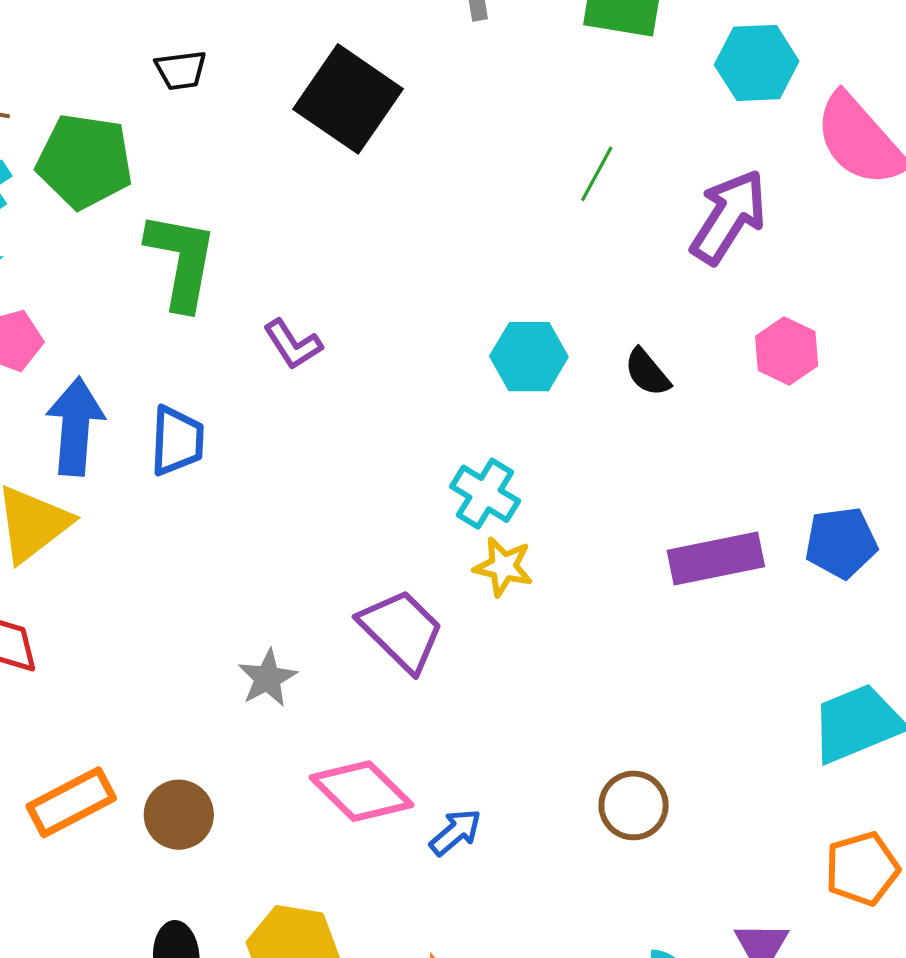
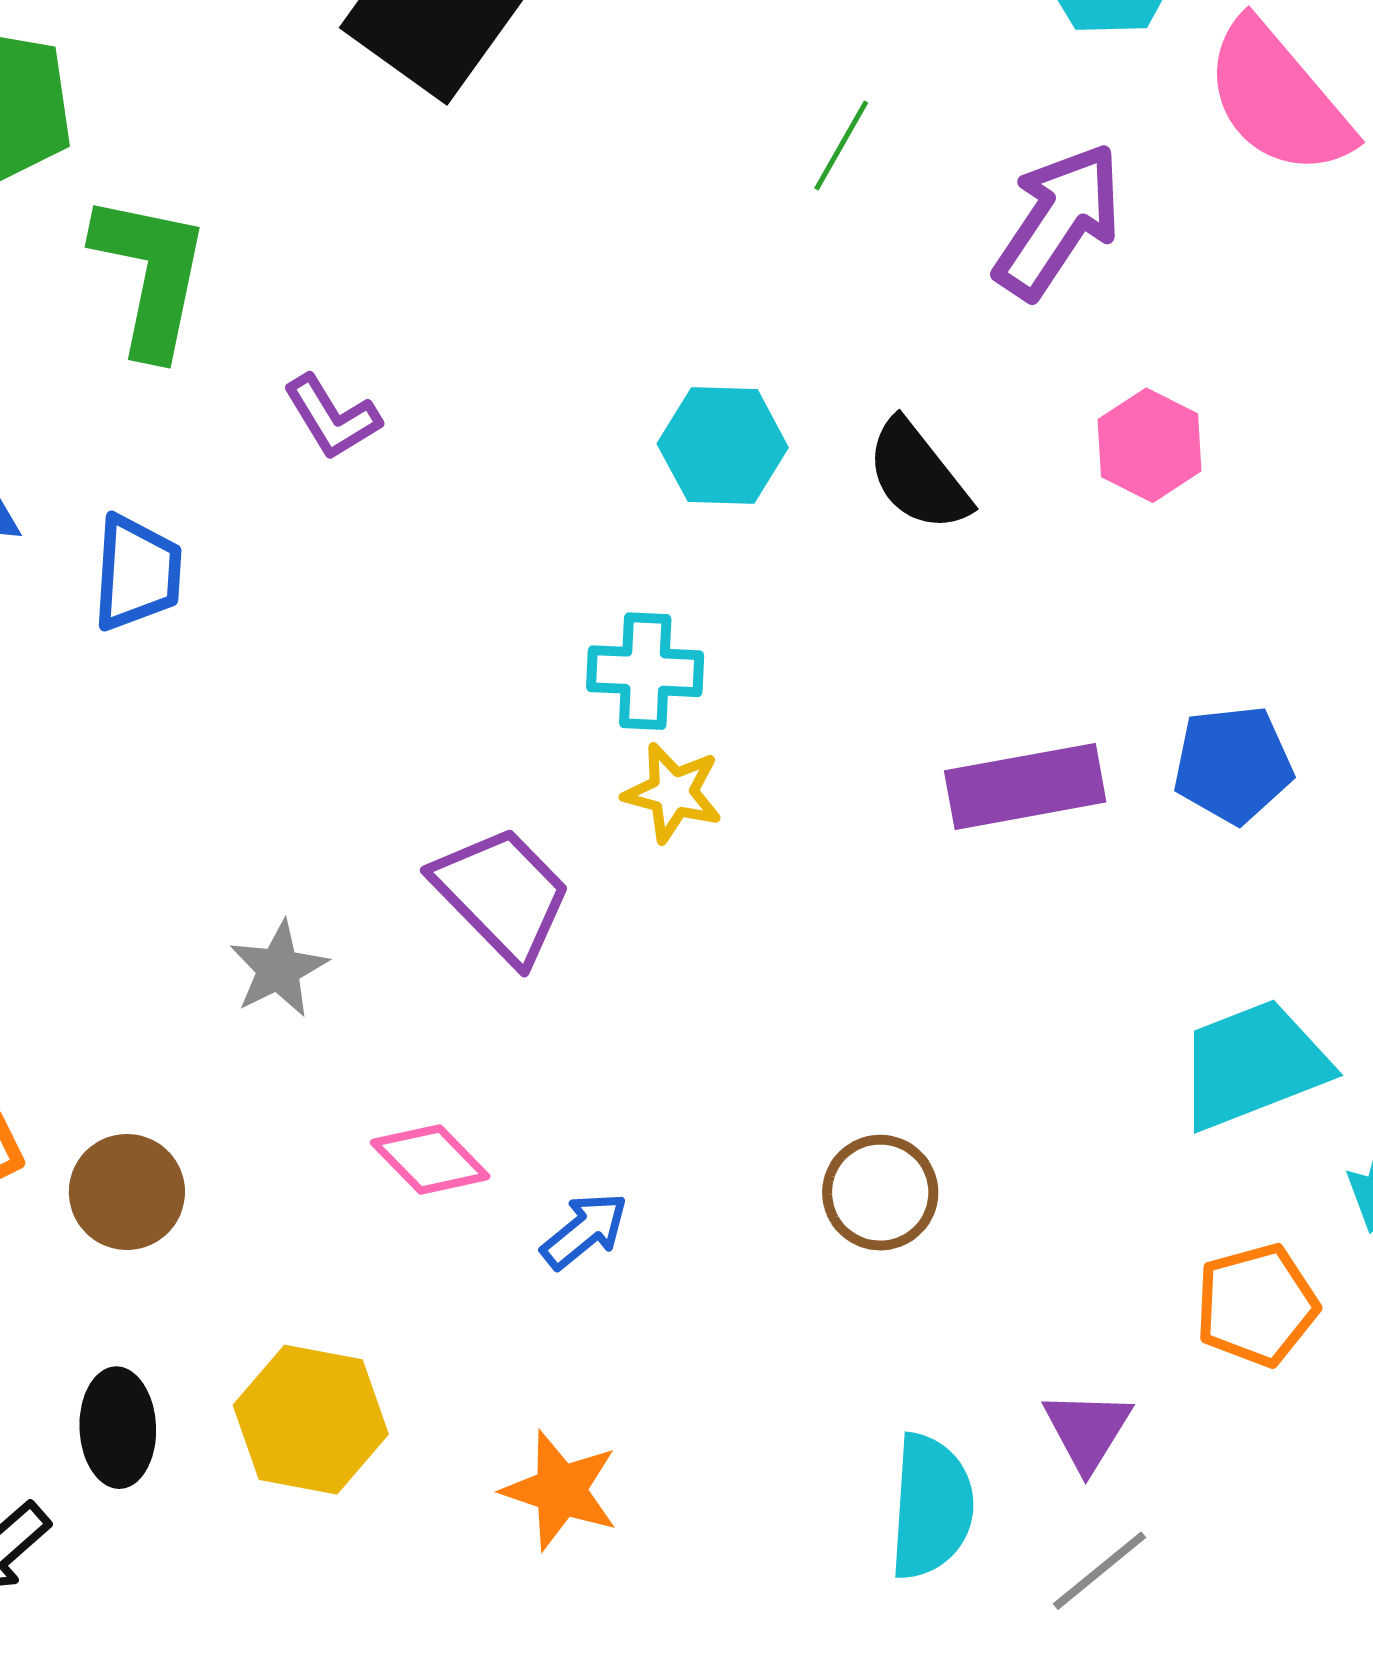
black semicircle: (647, 372) -> (918, 476), size x1.4
cyan cross: (485, 494) -> (645, 671), turned -30
pink diamond: (361, 791) -> (430, 1159), size x0.7

